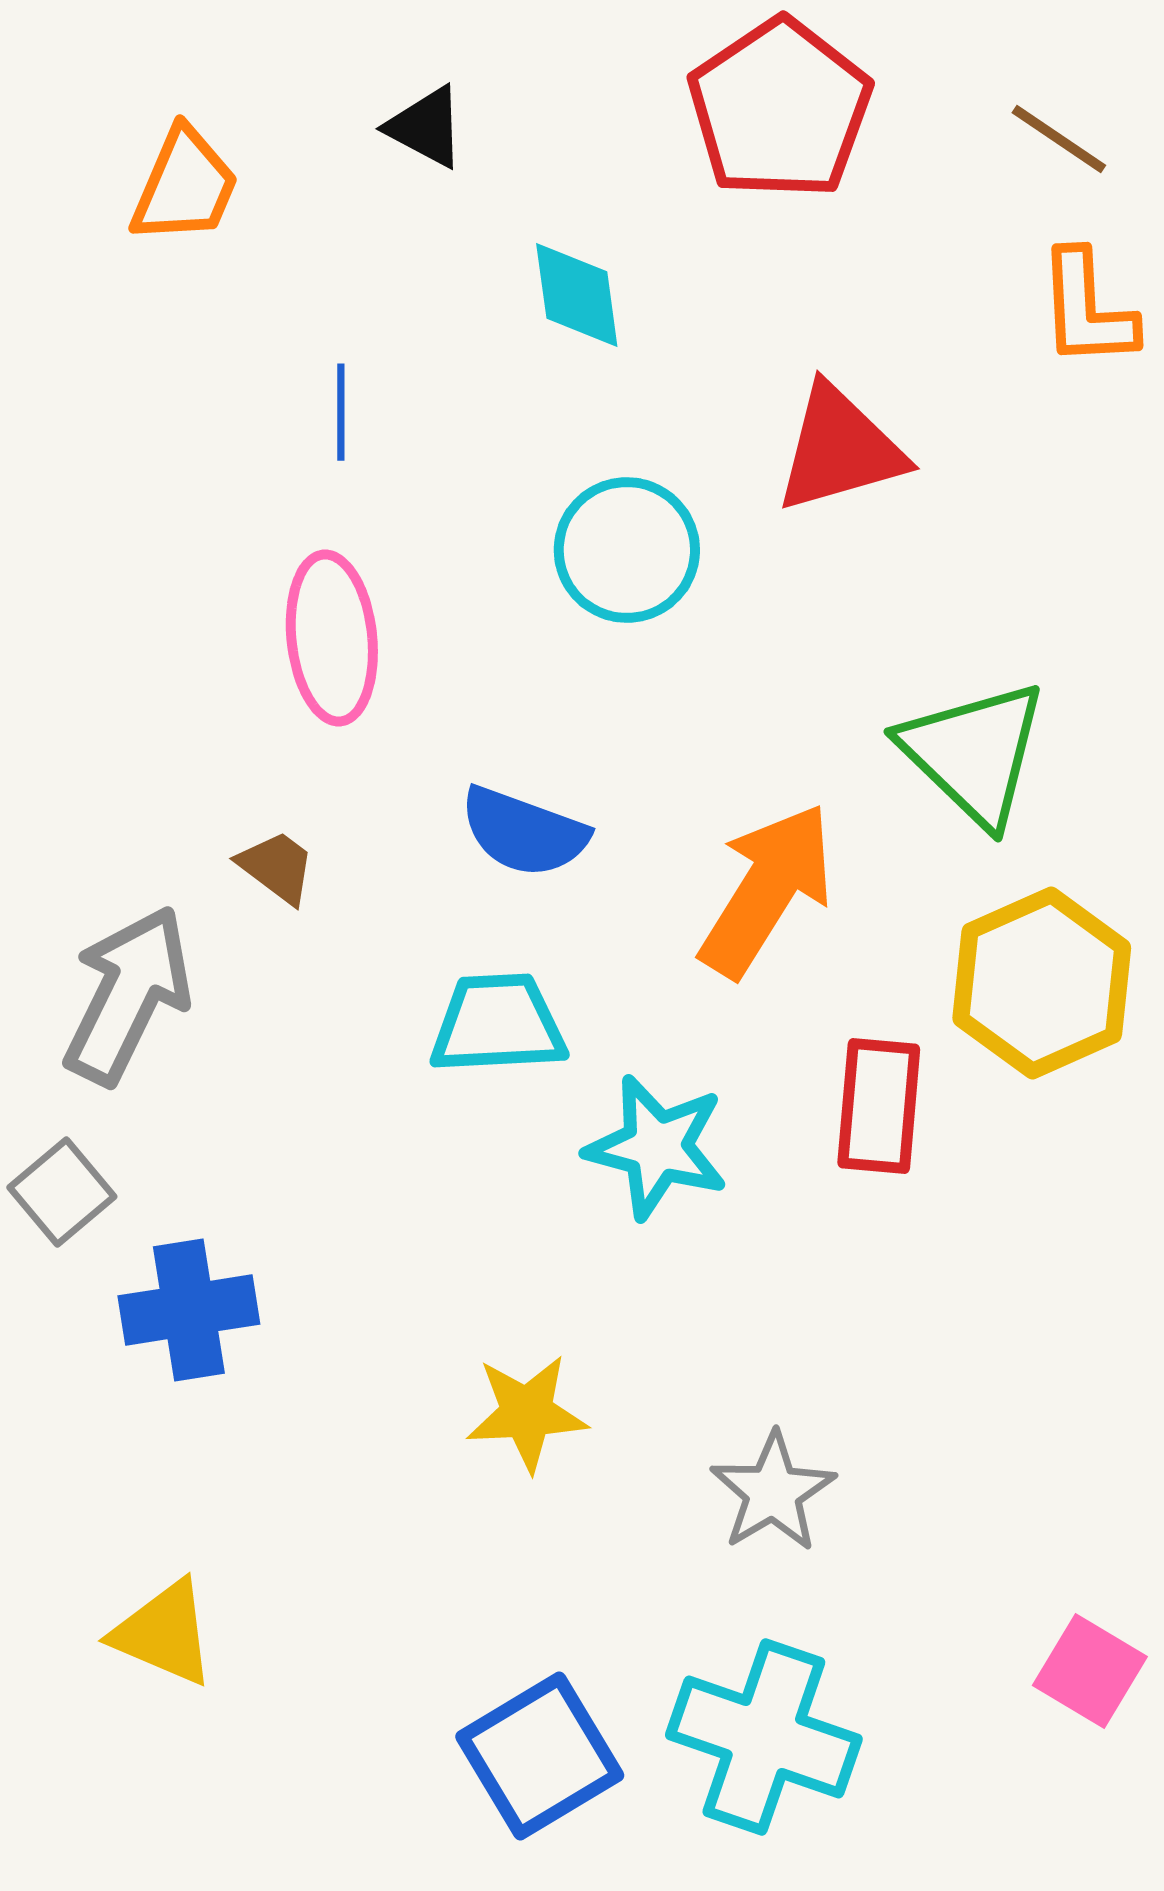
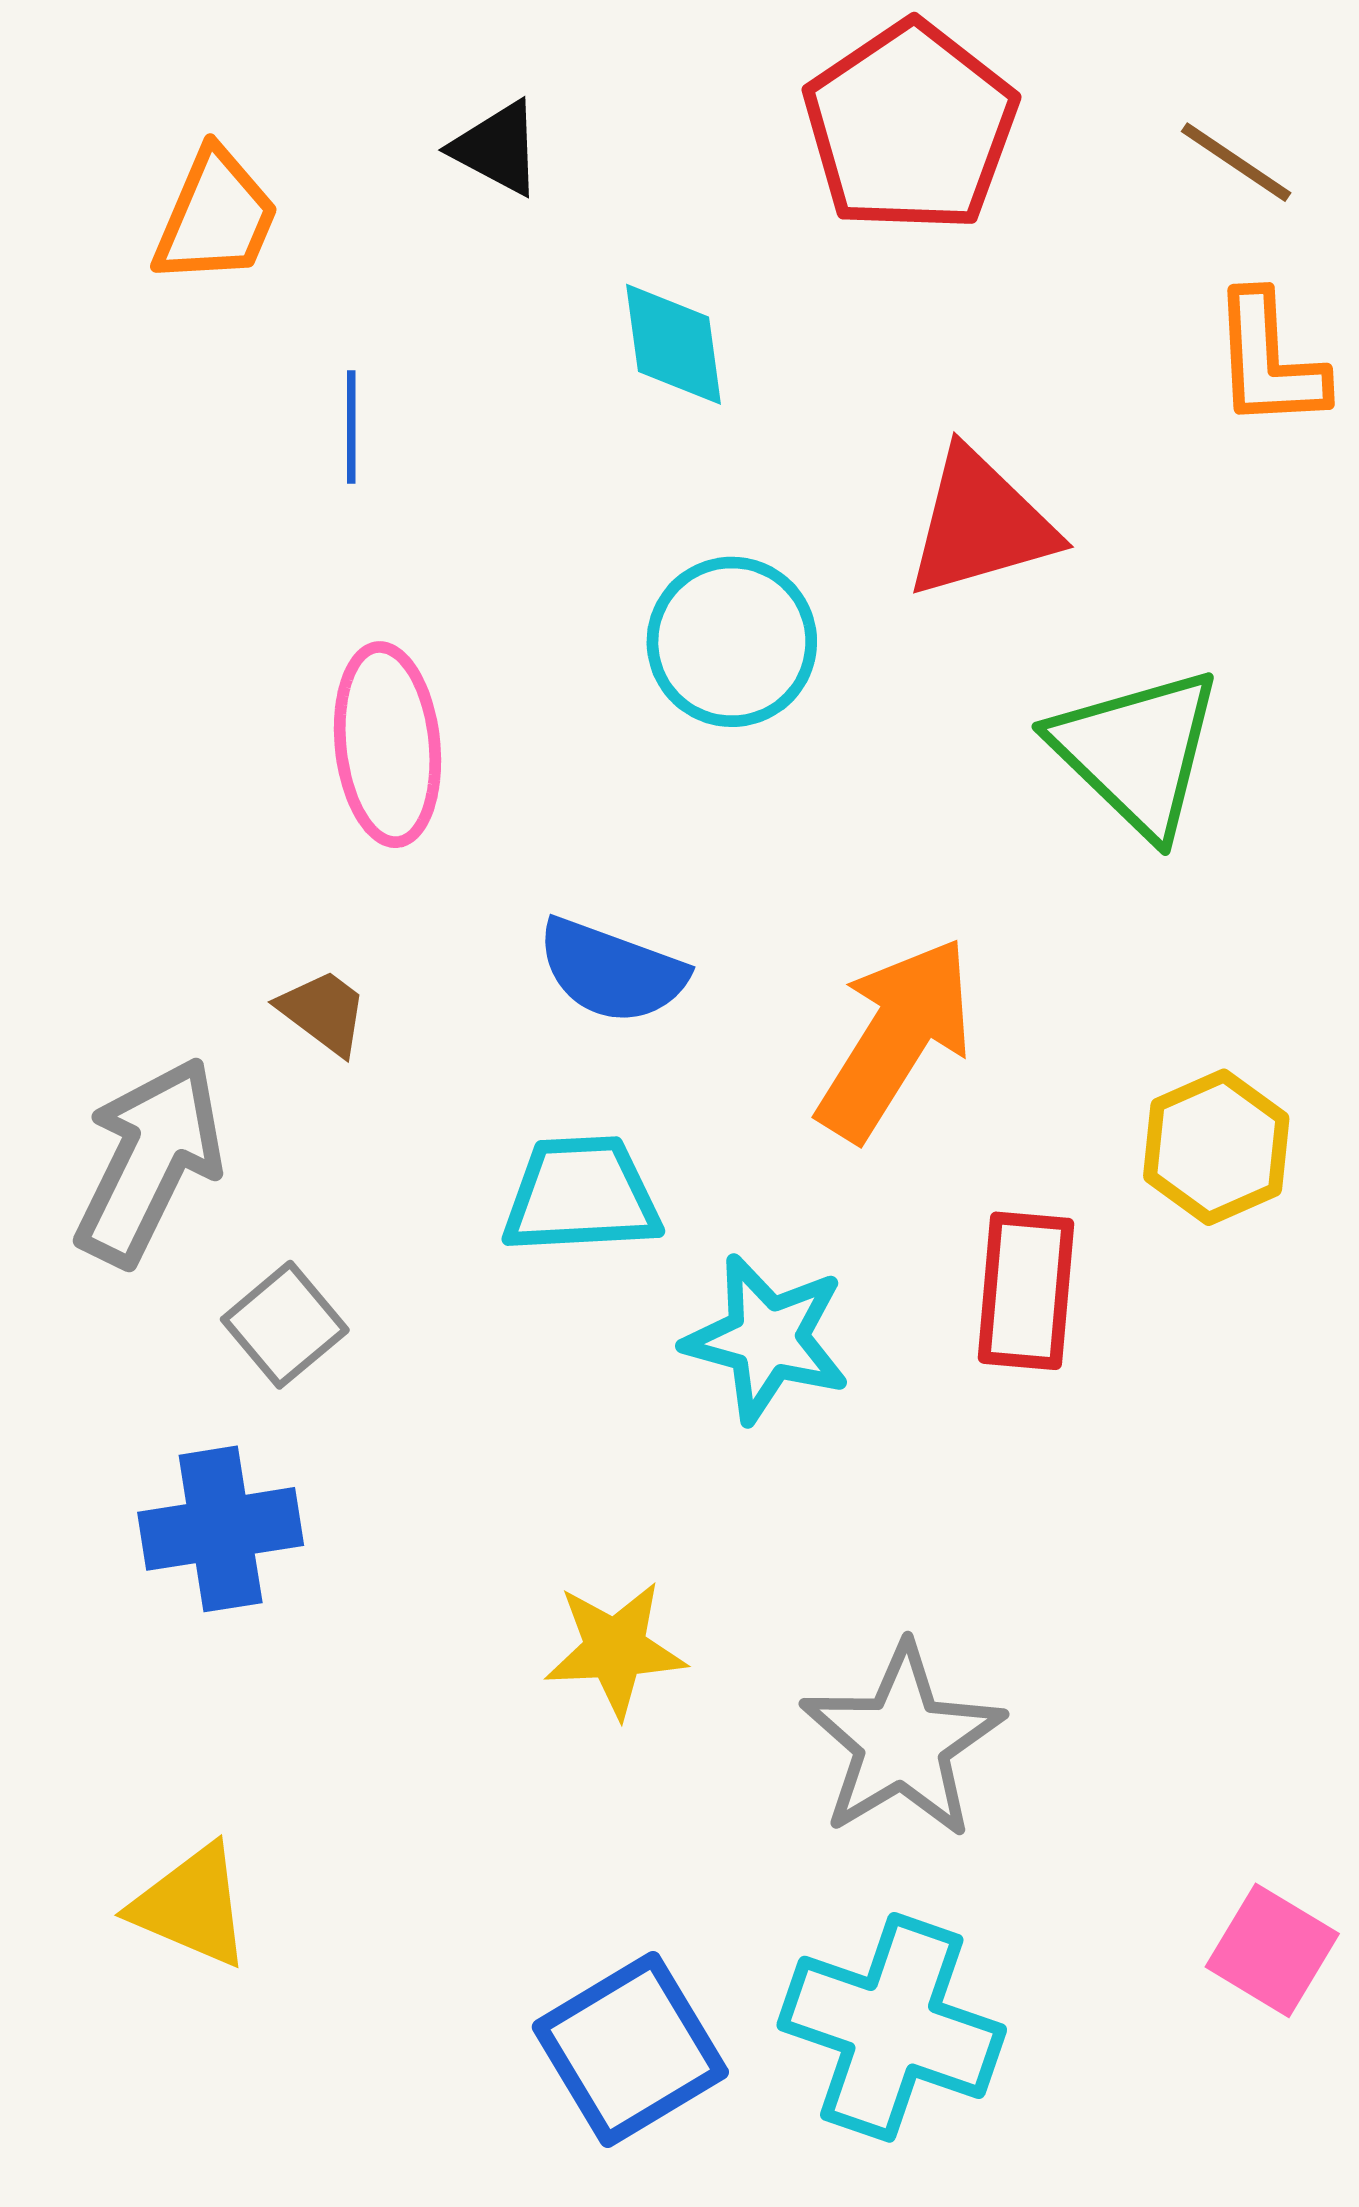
blue line: (341, 412) -> (351, 427), moved
green triangle: (974, 753) -> (1137, 752), moved
yellow hexagon: (1042, 983) -> (1216, 1147), size x0.7
gray square: (62, 1192) -> (285, 1325), moved
gray star: (773, 1492) -> (902, 1741), size x1.4

